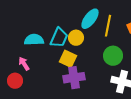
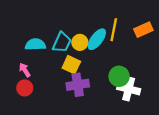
cyan ellipse: (90, 19) -> (97, 39), moved
green circle: (113, 56) -> (119, 76), moved
red circle: (15, 81) -> (25, 88), moved

